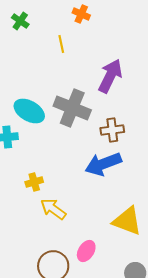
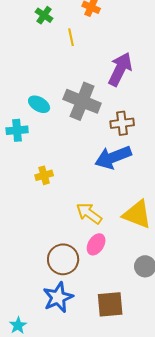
green cross: (20, 21) -> (44, 15), moved
cyan ellipse: (29, 111) -> (39, 104), size x0.7
yellow arrow: (53, 209) -> (89, 213), moved

